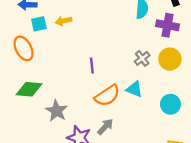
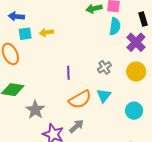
purple cross: (167, 25) -> (136, 42), turned 30
gray cross: (142, 58) -> (104, 67), moved
cyan triangle: (134, 89) -> (104, 96), turned 42

